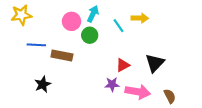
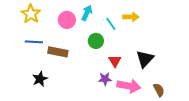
yellow star: (21, 15) -> (31, 14), moved, turned -30
green circle: (90, 35) -> (96, 41), moved
red triangle: (123, 65) -> (115, 61), turned -32

